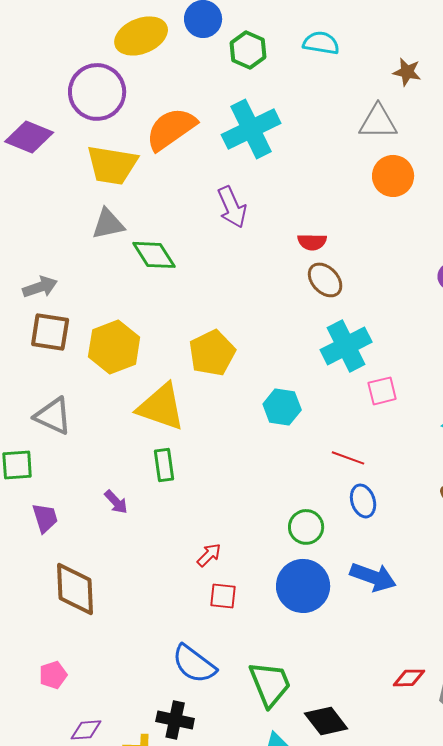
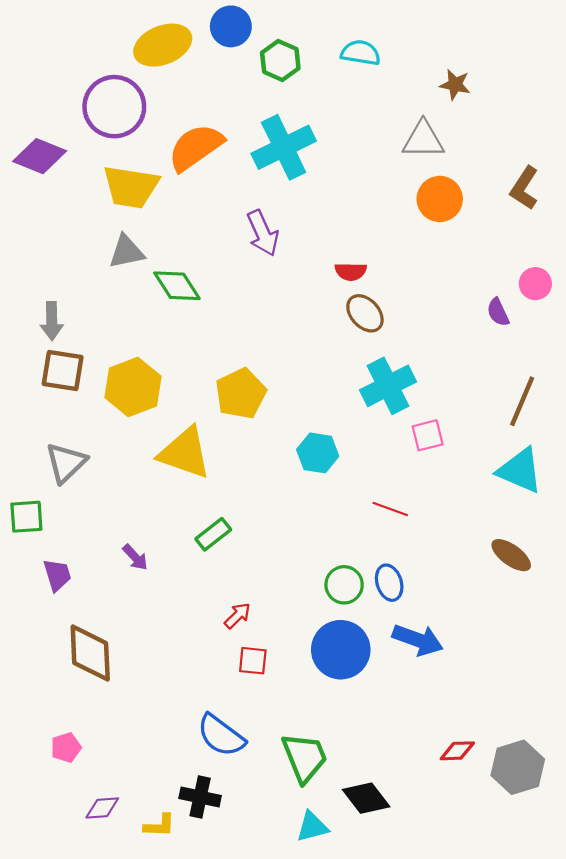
gray arrow: (40, 287) -> (52, 321), turned 108
gray triangle: (53, 416) -> (66, 463), turned 51
green rectangle: (164, 465) -> (213, 534), moved, turned 60
blue ellipse: (363, 501) -> (389, 583), moved

